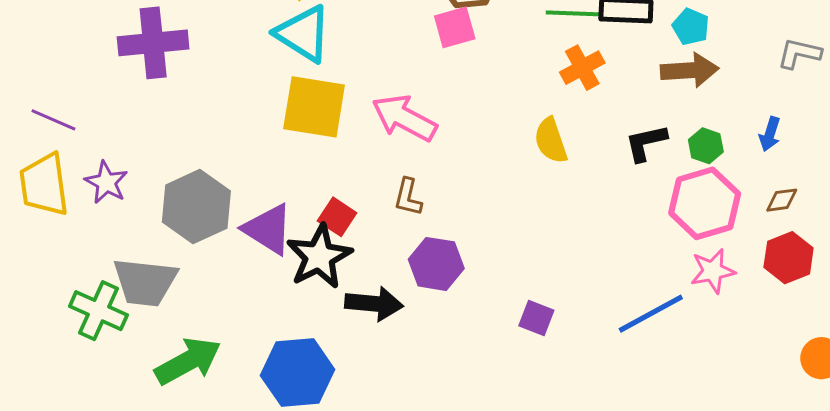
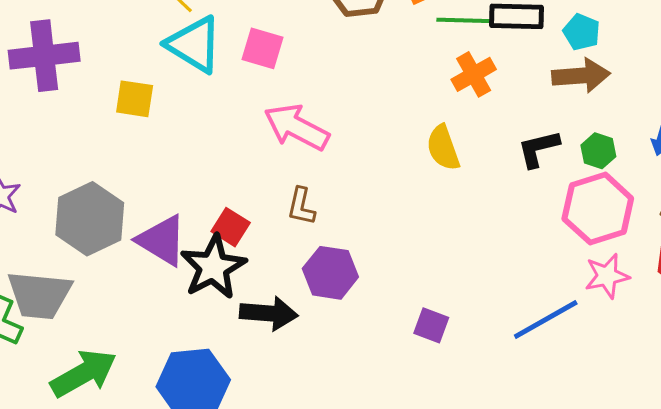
pink square: (455, 27) -> (262, 48), moved, turned 33
yellow square: (314, 107) -> (135, 99), moved, size x0.6

